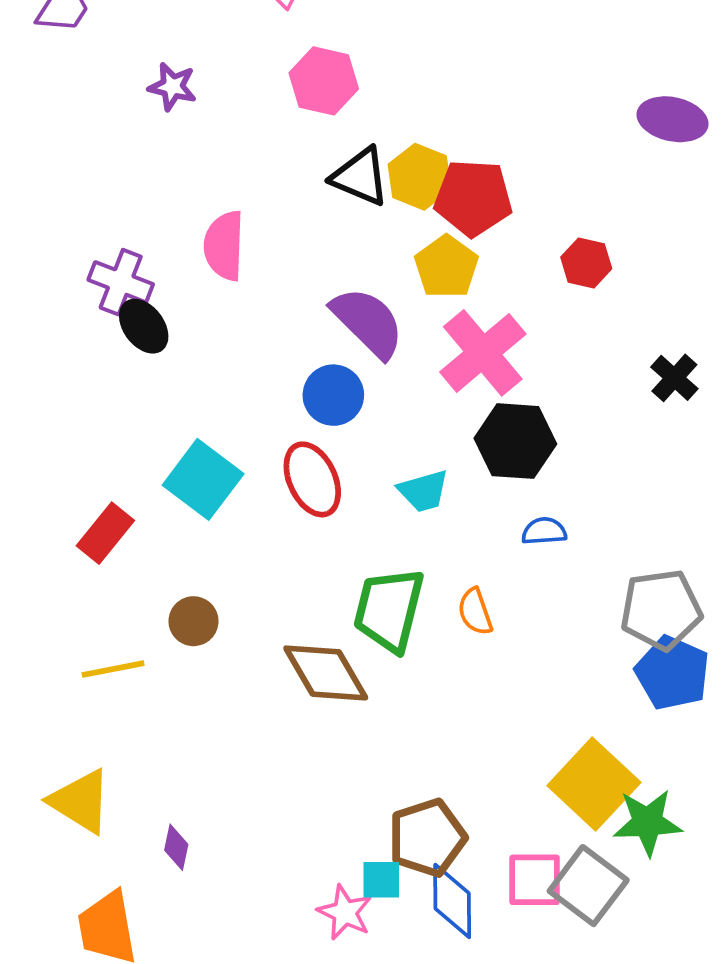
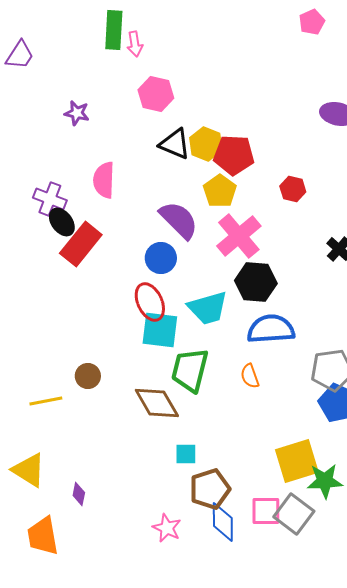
purple star: (172, 87) -> (77, 113), moved
cyan square: (203, 479) -> (160, 330), moved, turned -30
cyan trapezoid: (423, 491) -> (208, 308), size x1.5
blue semicircle: (544, 531) -> (271, 329), size x2.0
red rectangle: (105, 533) -> (81, 244), moved, size x1.4
orange semicircle: (475, 612) -> (250, 376), moved
yellow square: (594, 784) -> (297, 461), turned 30
cyan square: (381, 880) -> (186, 454), moved

